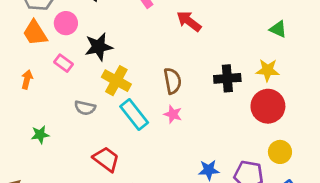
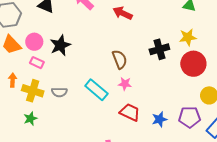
pink circle: (66, 23) -> (34, 42), moved
yellow cross: (116, 81) -> (33, 91), moved
red trapezoid: (106, 159) -> (130, 112), moved

